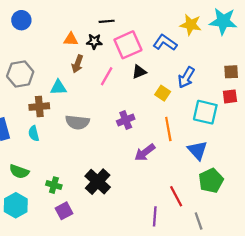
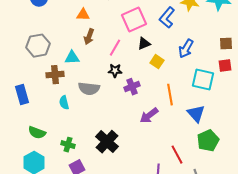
black star: (94, 41) -> (115, 71), moved
blue L-shape: (165, 43) -> (167, 18), turned -85
yellow square: (163, 93) -> (157, 62), moved
cyan semicircle: (34, 133) -> (64, 103), moved

